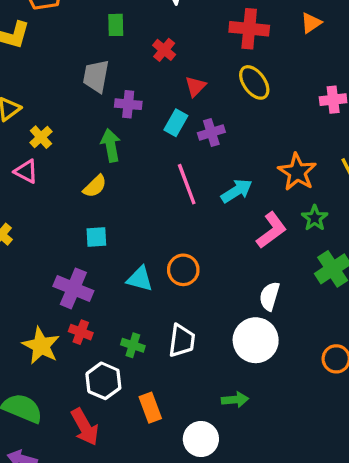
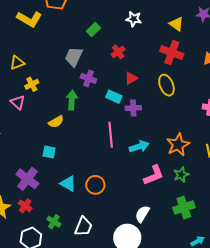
green rectangle: (116, 25) -> (93, 30), turned 32
cyan rectangle: (176, 123) -> (114, 97), turned 70

